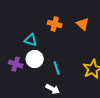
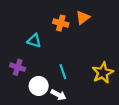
orange triangle: (83, 24) -> (83, 18), moved, turned 40
white circle: (35, 59) -> (39, 86), moved

